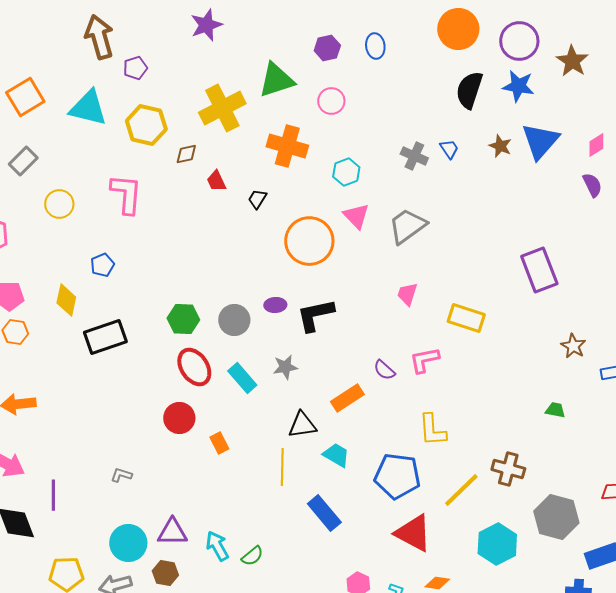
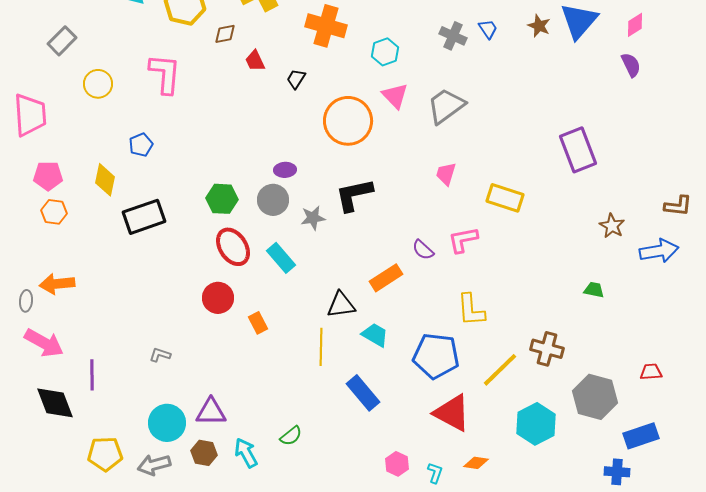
purple ellipse: (275, 305) -> (285, 170), moved
gray star: (285, 367) -> (313, 218), moved
cyan arrow: (217, 546) -> (246, 453), moved

